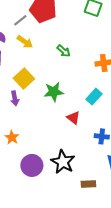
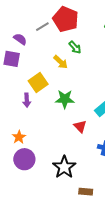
yellow arrow: (25, 42) -> (61, 62), moved
green arrow: (64, 51) -> (75, 47), moved
purple circle: (32, 165) -> (24, 159), moved

